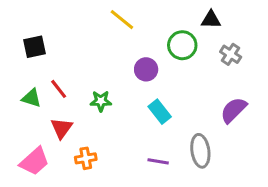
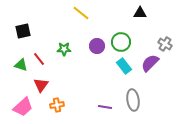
green circle: (182, 45) -> (121, 42), moved
gray cross: (231, 54) -> (165, 44), moved
green star: (101, 101) -> (64, 49), moved
purple semicircle: (234, 110) -> (150, 63), moved
cyan rectangle: (160, 112) -> (124, 66), moved

